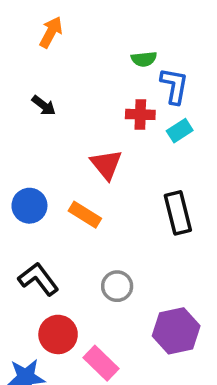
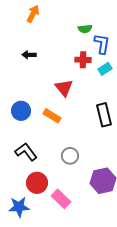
black arrow: (44, 106) -> (29, 55), turned 144

